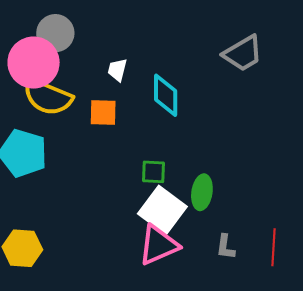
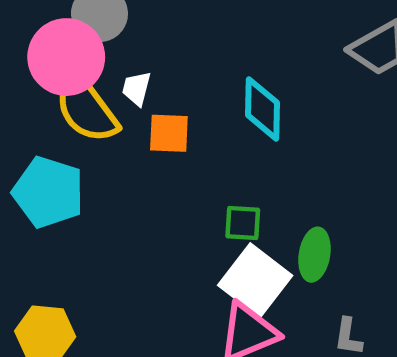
white trapezoid: (117, 70) -> (137, 88), moved
yellow semicircle: (48, 97) -> (86, 109), turned 30

